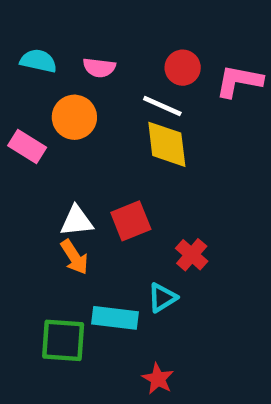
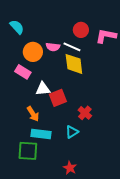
cyan semicircle: (38, 61) -> (17, 27), turned 35
pink semicircle: (99, 68) -> (53, 47), moved
pink rectangle: (27, 147) -> (23, 72), moved
white triangle: (77, 221) -> (43, 89), moved
cyan rectangle: (115, 318) -> (41, 134), moved

